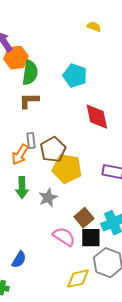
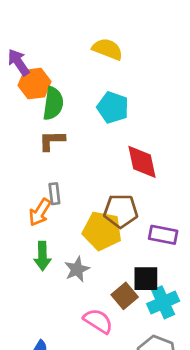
yellow semicircle: (94, 27) -> (107, 49), moved, size x1.6
brown pentagon: (53, 150) -> (121, 211), moved, turned 30
black square: (91, 238) -> (146, 279), moved

